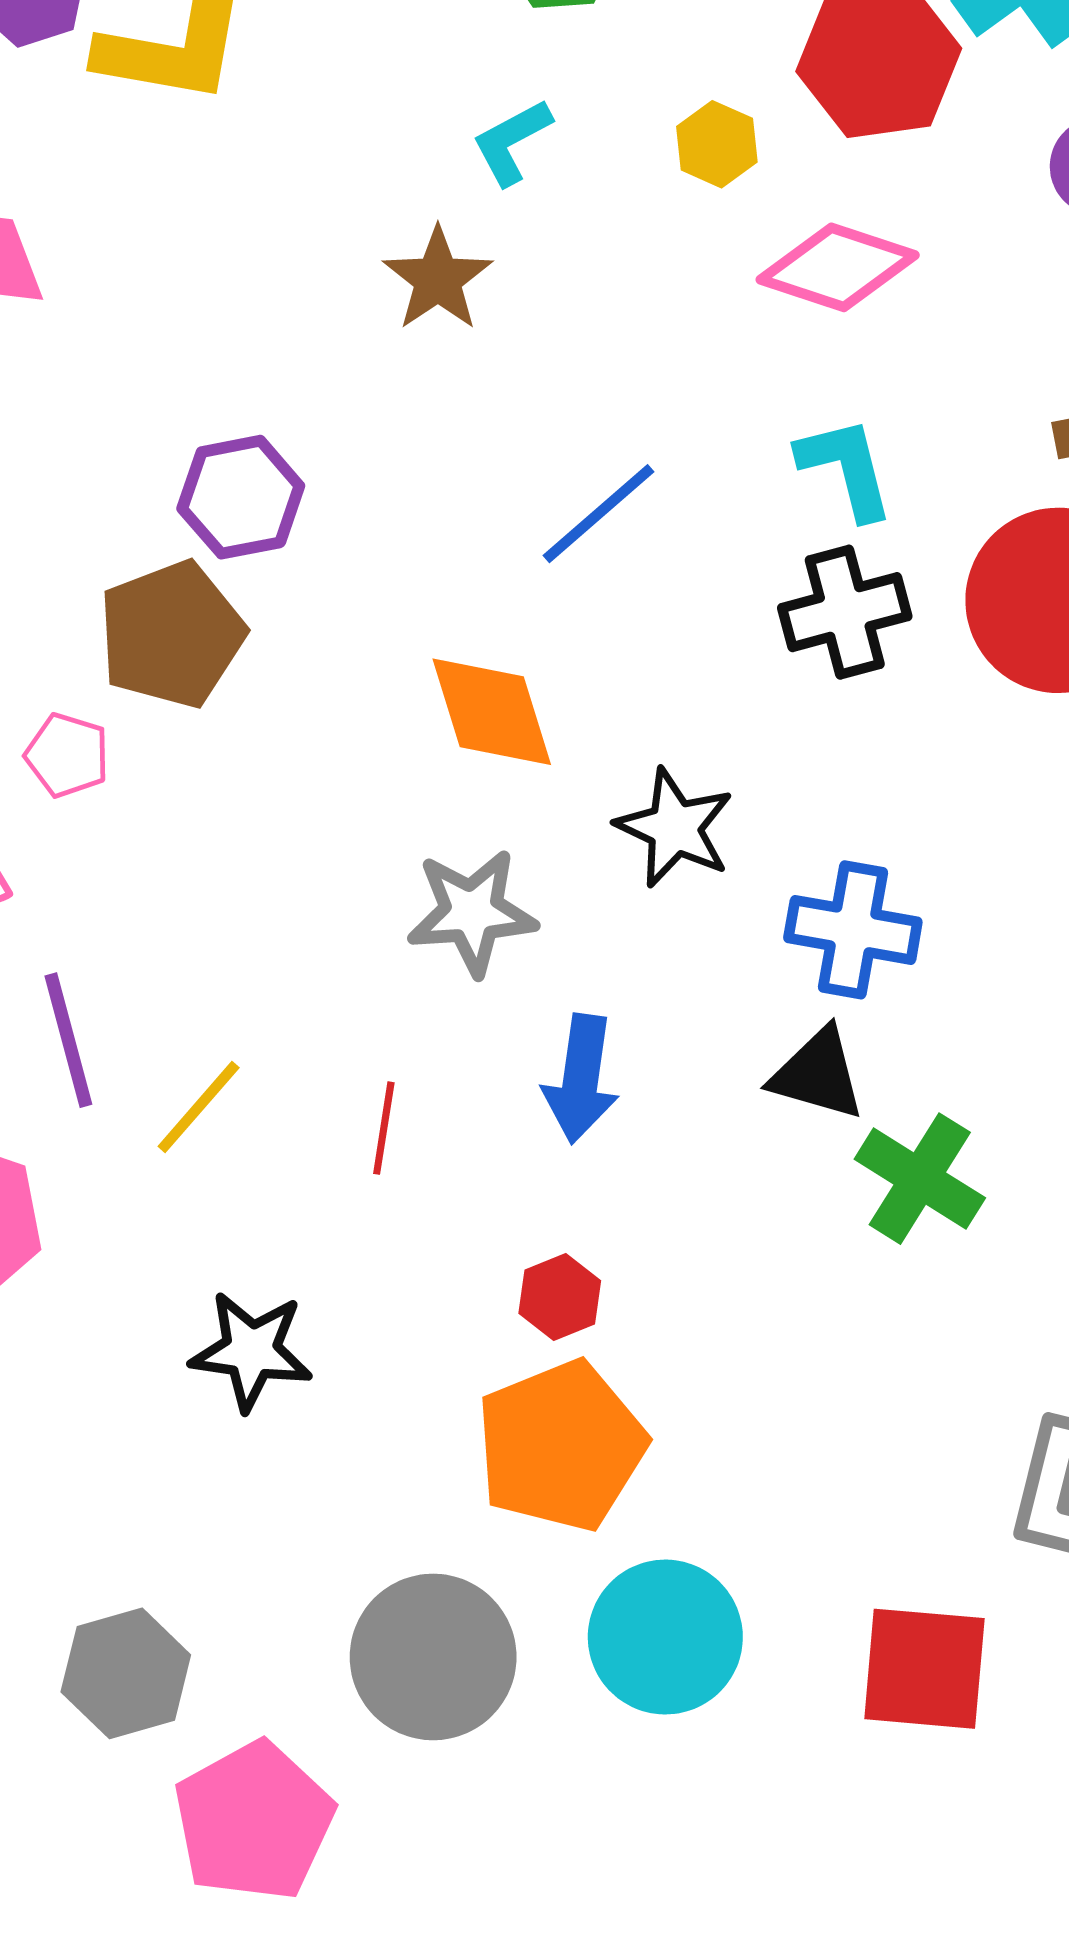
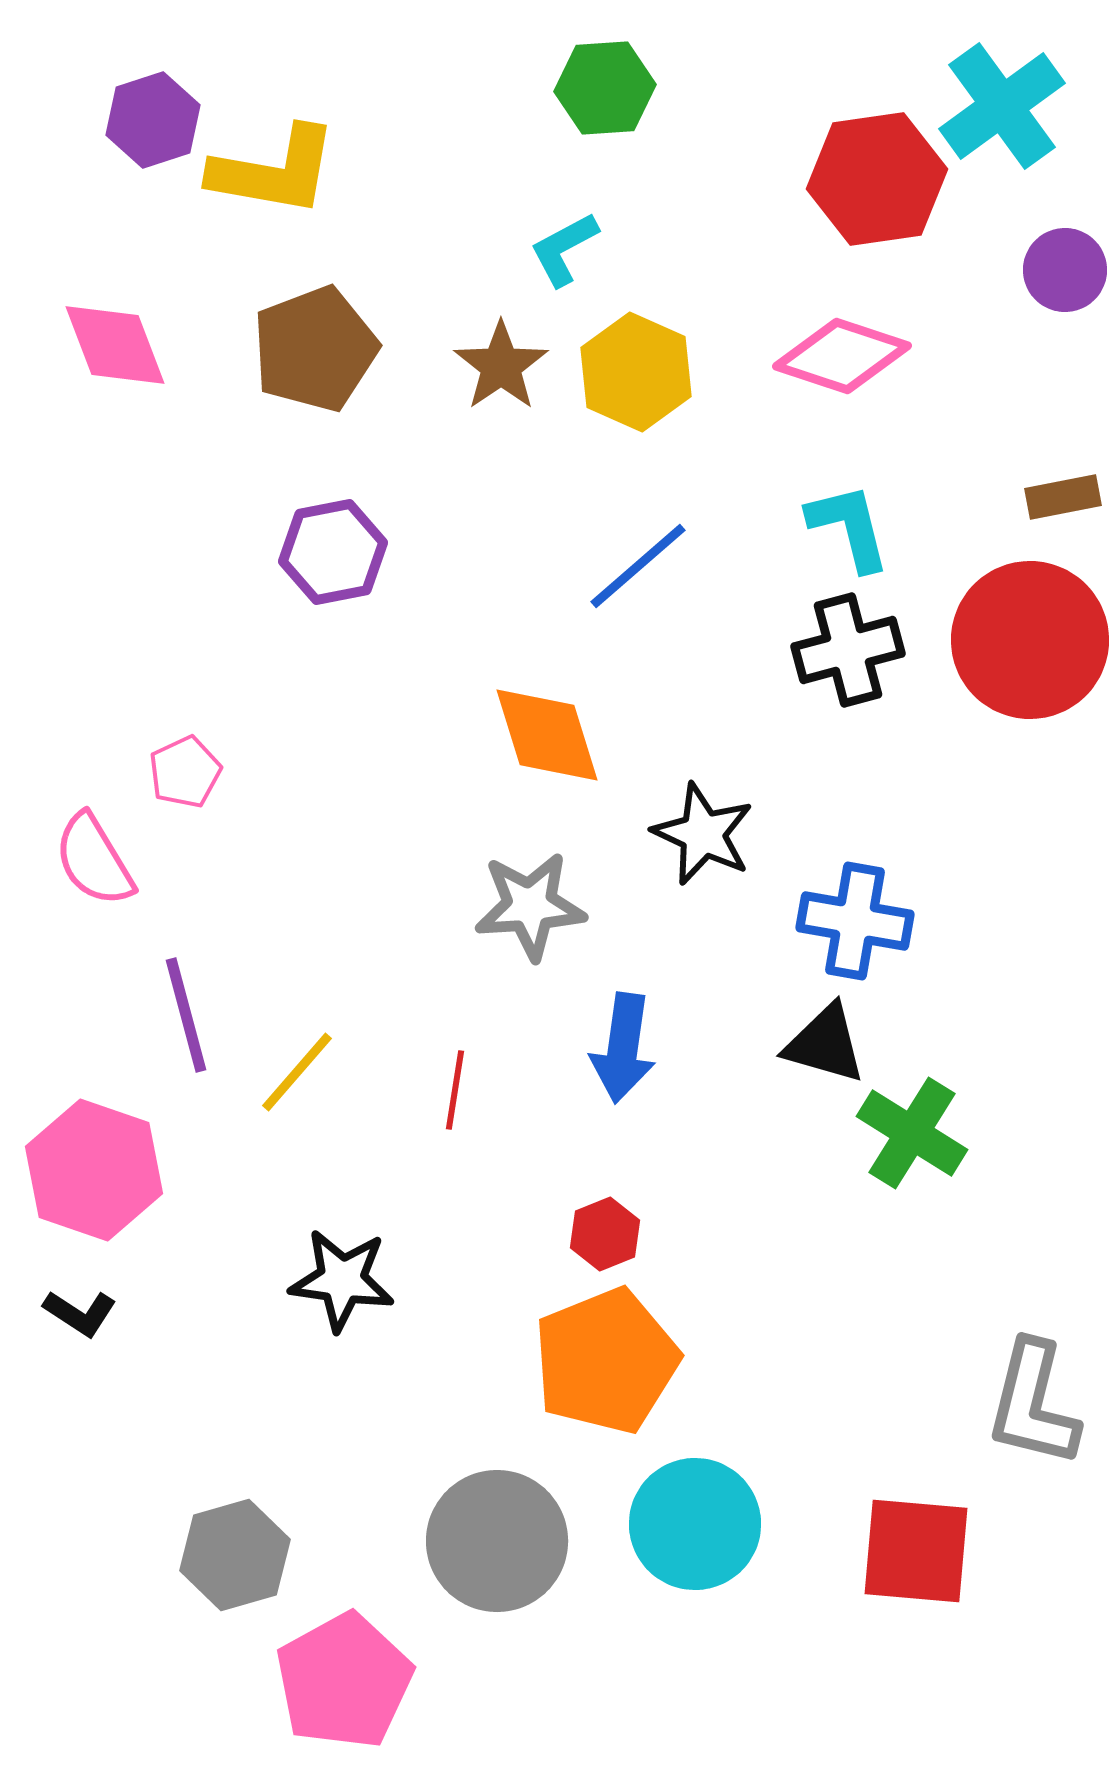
yellow hexagon: (717, 144) -> (636, 372), moved, size x1.6
brown pentagon: (172, 634) -> (315, 349), moved
pink pentagon: (67, 755) -> (185, 772), turned 30

